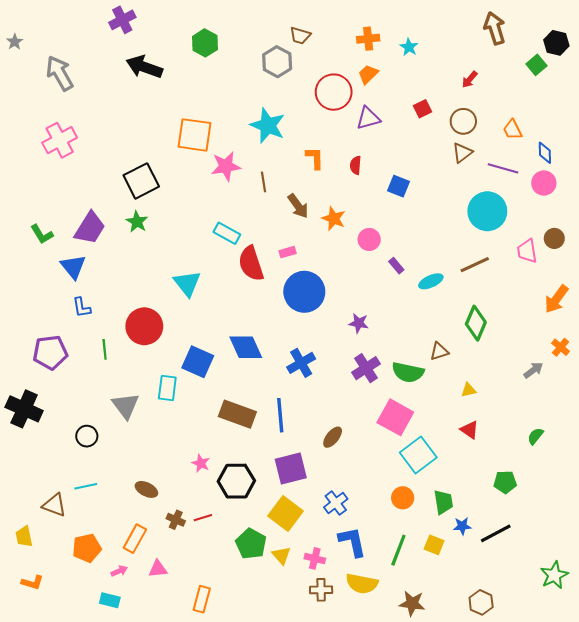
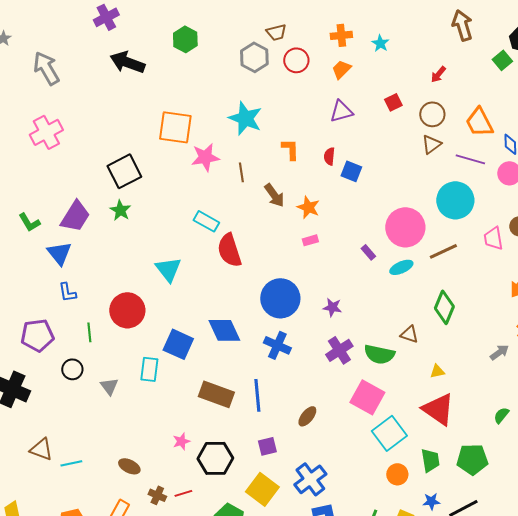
brown trapezoid: (300, 36) -> (276, 32), turned -30
red circle: (334, 92) -> (296, 60), moved, size x0.7
orange trapezoid: (512, 130) -> (479, 122), size x1.5
blue square: (398, 186) -> (351, 171), moved
pink circle: (369, 239) -> (405, 227), moved, size x1.8
pink rectangle: (288, 252) -> (310, 240), moved
blue circle: (304, 292) -> (280, 298), moved
brown triangle: (439, 351) -> (409, 334), turned 36
blue cross: (301, 363) -> (277, 345), turned -36
gray triangle: (125, 406) -> (109, 386), size x0.7
red triangle: (470, 430) -> (438, 409), size x1.8
black circle: (87, 436) -> (72, 369), moved
pink star: (201, 463) -> (181, 441), turned 30
purple square: (291, 469) -> (267, 446), size x0.6
green pentagon: (505, 482) -> (472, 459), size x1.4
orange circle: (403, 498) -> (397, 474), moved
green trapezoid: (443, 502) -> (430, 460), moved
blue cross: (336, 503) -> (310, 479), size x1.4
brown triangle: (54, 505) -> (41, 449), moved

